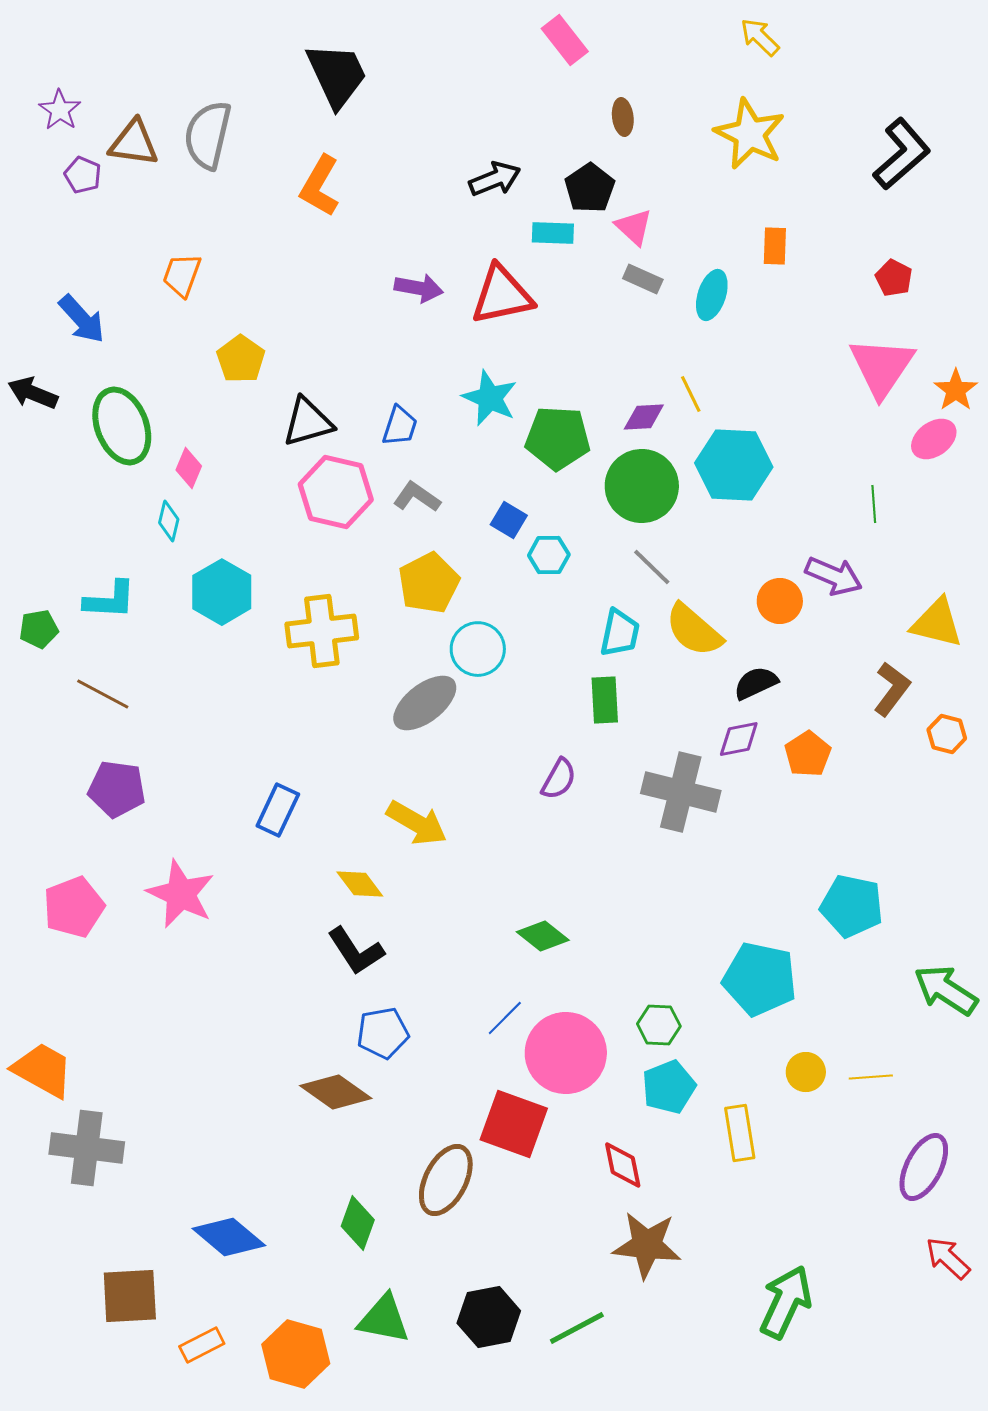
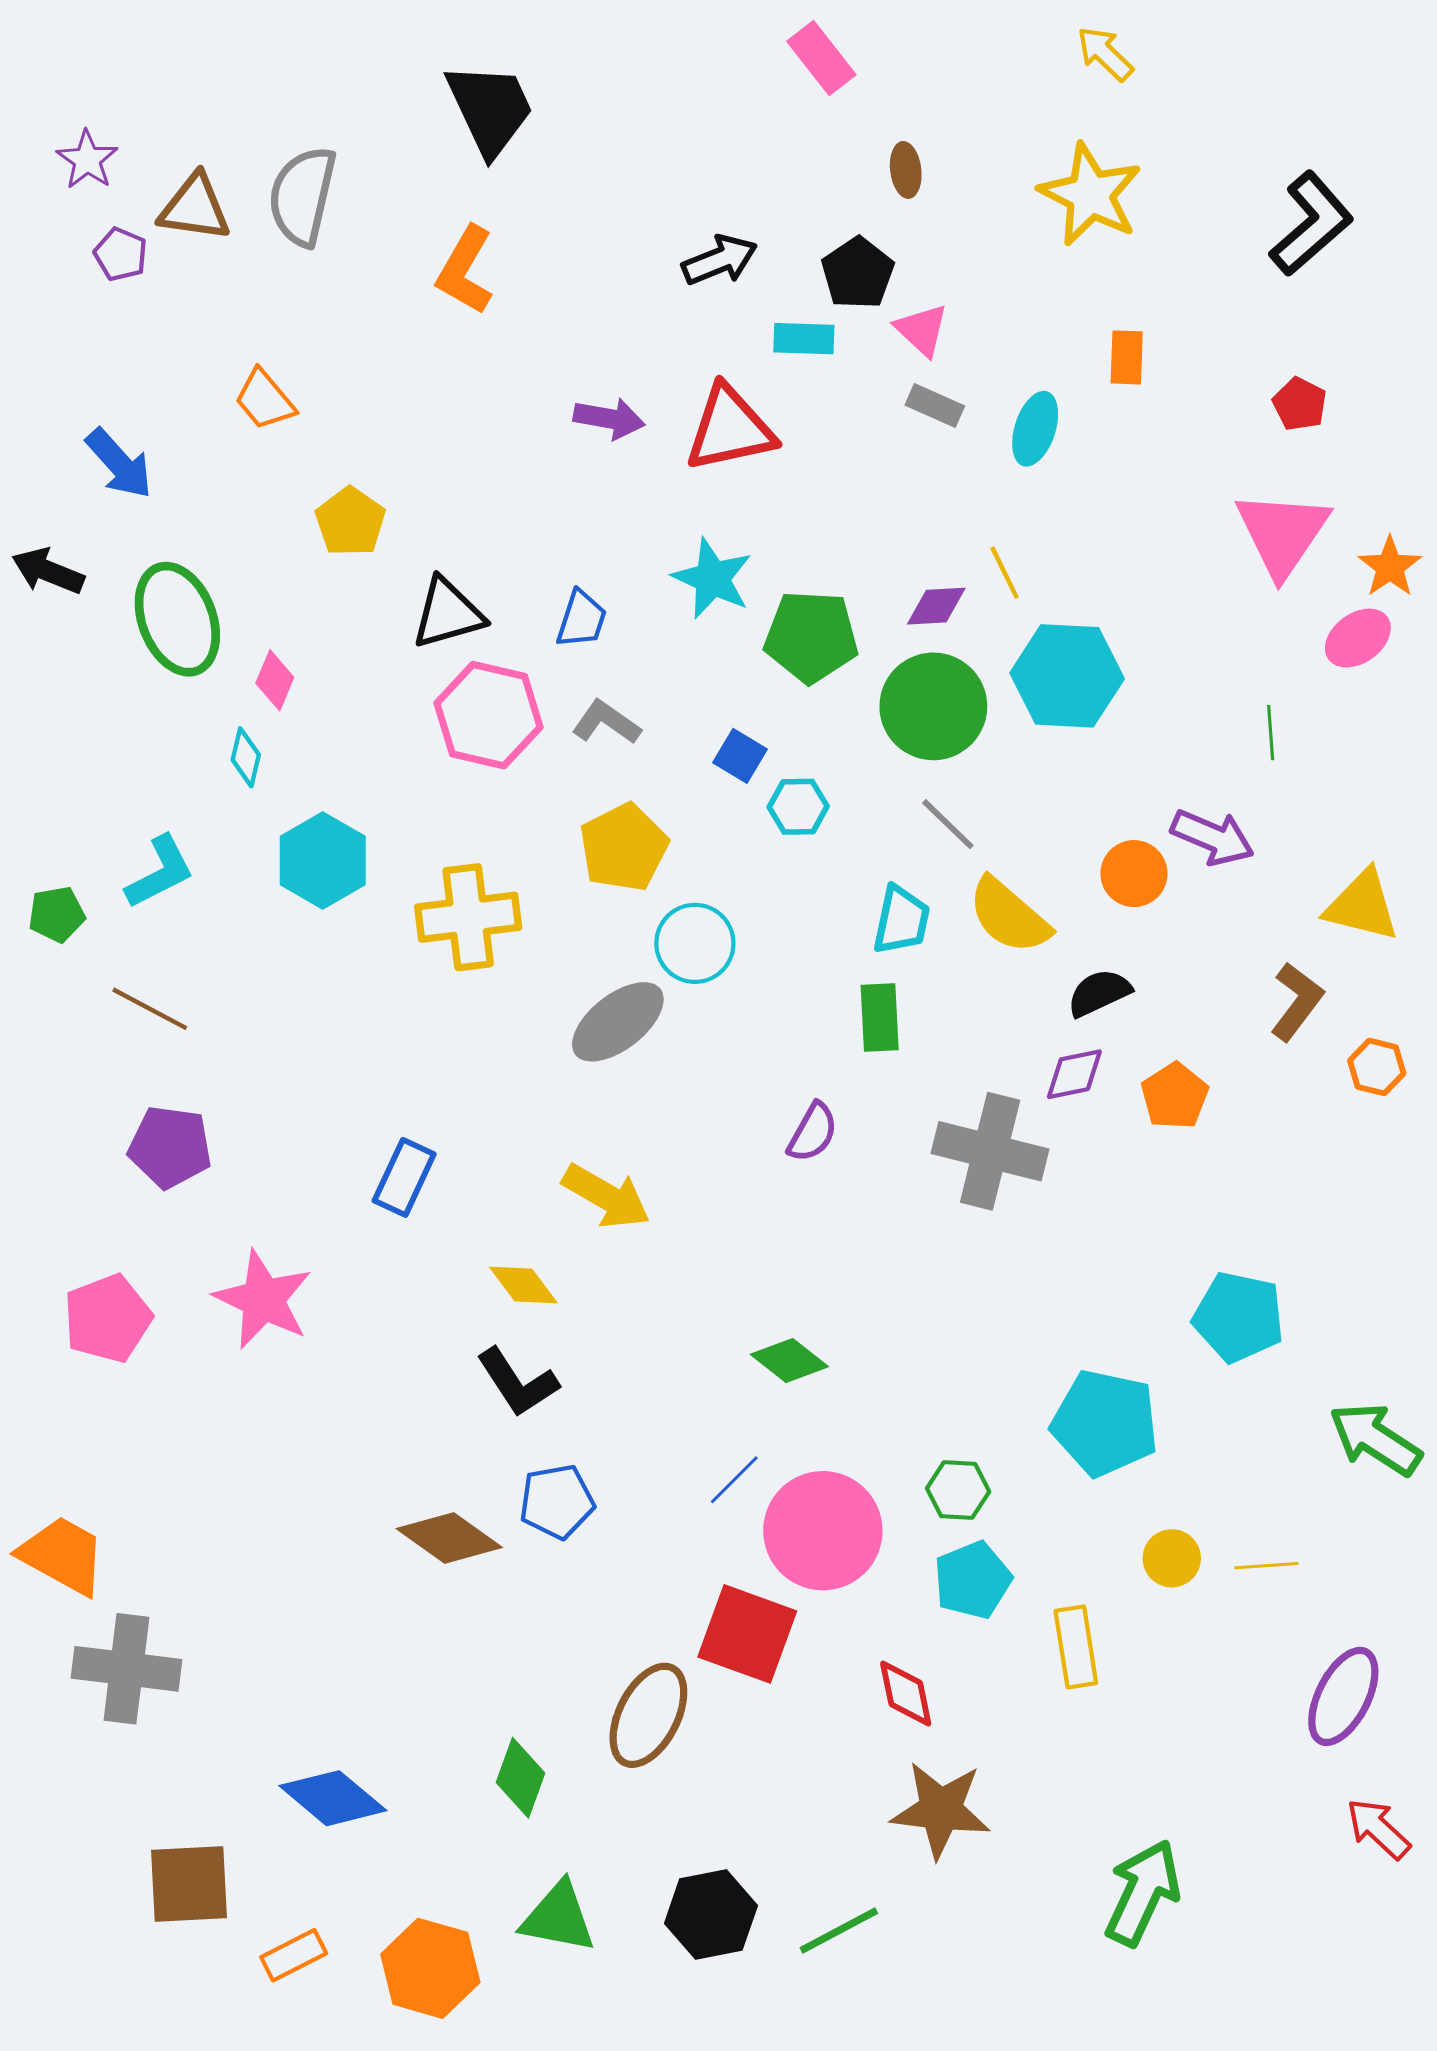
orange trapezoid: (182, 275) -> (265, 400), turned -60
cyan L-shape: (110, 600) -> (160, 872), turned -30
brown diamond: (336, 1092) -> (449, 1538), moved

